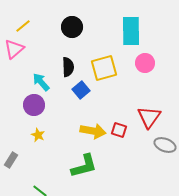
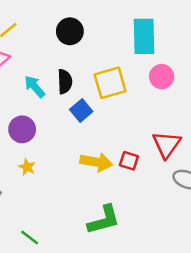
cyan arrow: (41, 82) -> (35, 87), moved
green L-shape: (84, 166) -> (104, 220), moved

